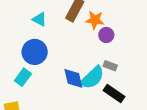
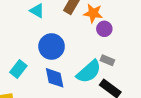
blue circle: (35, 52) -> (52, 46), moved
blue diamond: (73, 78) -> (55, 78), moved

